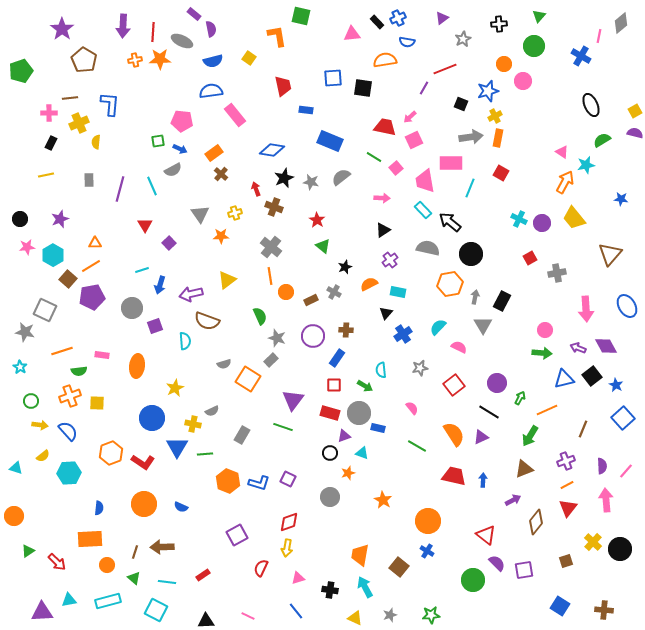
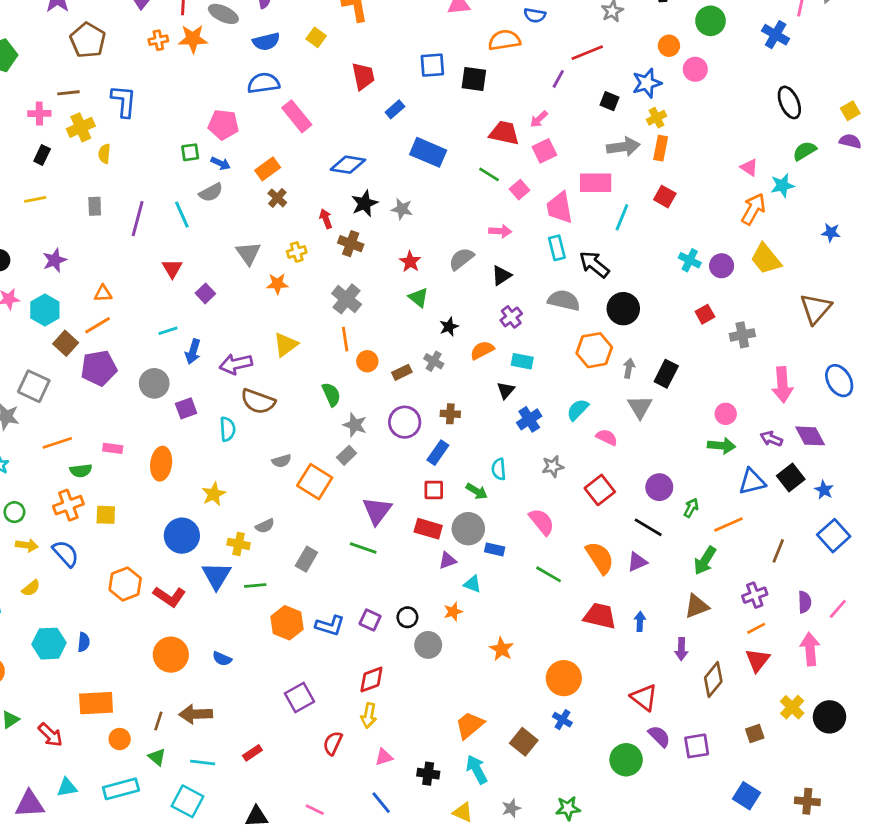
blue rectangle: (306, 110) -> (395, 109), turned -48
gray semicircle: (341, 177) -> (461, 259), moved
cyan rectangle: (423, 210) -> (557, 248), turned 30
pink semicircle: (412, 408) -> (542, 522), size x1.5
black circle: (330, 453) -> (407, 617), moved
cyan hexagon: (69, 473) -> (49, 644), moved
purple arrow: (513, 500) -> (681, 649), turned 119
blue semicircle: (99, 508) -> (84, 642), moved
orange trapezoid: (360, 555) -> (470, 725), turned 40

